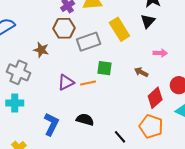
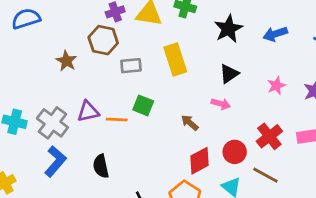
black triangle: (148, 21) -> (229, 74), moved
gray rectangle: (89, 42) -> (131, 66), size x0.7
gray cross: (19, 72) -> (52, 123), moved
black semicircle: (85, 120) -> (101, 166), turned -132

